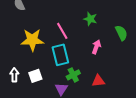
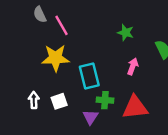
pink line: (62, 31) -> (62, 25), moved
green cross: (73, 75) -> (105, 100), turned 32
red triangle: (98, 81) -> (135, 107), size x1.6

